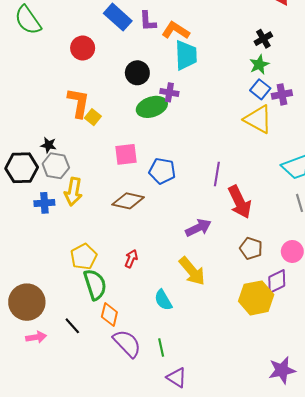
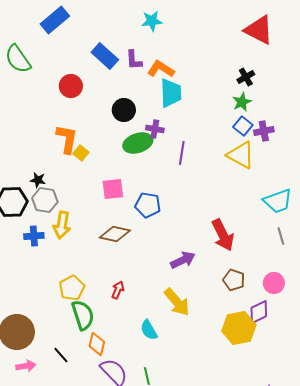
purple line: (217, 174) -> (182, 153), moved

